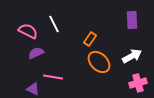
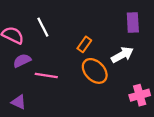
white arrow: (132, 56) -> (122, 55), moved
pink line: (53, 77) -> (46, 76), moved

